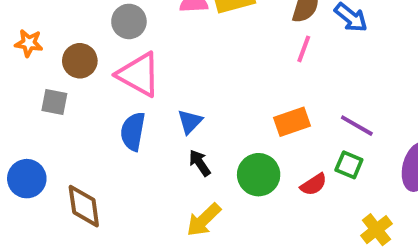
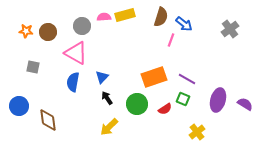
gray circle: (129, 21) -> (82, 26), moved
orange star: (29, 43) -> (26, 31), moved
pink line: (304, 49) -> (171, 40), moved
brown circle: (80, 61) -> (48, 32), moved
orange rectangle: (292, 122) -> (154, 77), size x1.4

